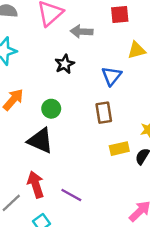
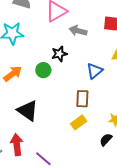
green circle: (51, 109) -> (43, 70), moved
yellow rectangle: (119, 149) -> (79, 122), moved, turned -35

